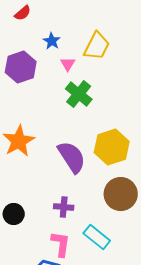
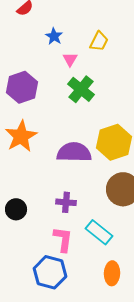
yellow trapezoid: (97, 46) -> (99, 41), size x0.7
purple hexagon: (21, 67) -> (22, 87), moved
purple semicircle: (72, 157) -> (74, 152), turned -56

